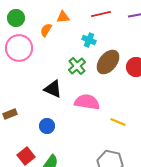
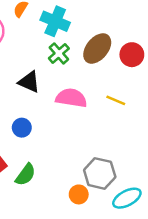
cyan cross: (89, 40) -> (55, 21), moved, size x1.6
yellow line: (118, 122) -> (116, 100), moved

